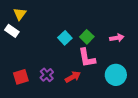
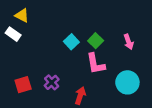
yellow triangle: (20, 14) -> (22, 15), turned -40
pink arrow: (117, 38) -> (129, 42), turned 80
red arrow: (73, 77) -> (80, 96), moved, turned -42

